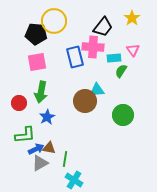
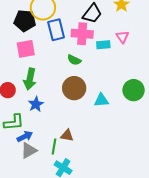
blue rectangle: (75, 57) -> (56, 30), moved
green semicircle: (121, 71) -> (74, 60), moved, turned -96
cyan triangle: (97, 90) -> (101, 100), moved
green circle: (123, 115) -> (134, 90), moved
brown triangle: (49, 148) -> (67, 135), moved

